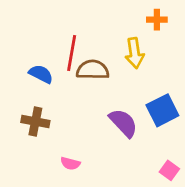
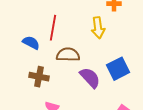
brown semicircle: (93, 70) -> (68, 55), moved
brown cross: (35, 122) -> (39, 77), moved

